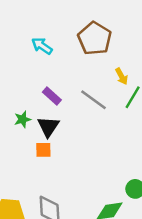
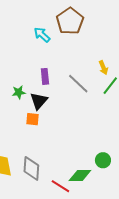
brown pentagon: (95, 38) -> (70, 21), moved
purple rectangle: (52, 96) -> (45, 76), turned 35

